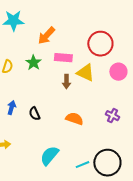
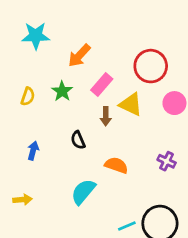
pink rectangle: (63, 58) -> (102, 85), turned -54
black semicircle: (34, 114) -> (78, 140), moved
cyan semicircle: (49, 156) -> (83, 192), moved

